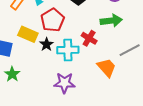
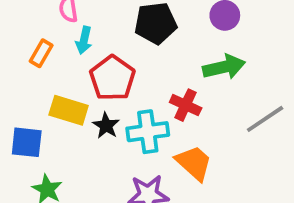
orange trapezoid: (107, 68) -> (194, 163), moved

